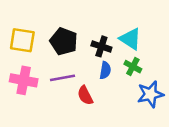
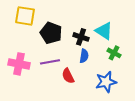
yellow square: (22, 40) -> (25, 16), moved
green cross: (133, 67) -> (114, 53), moved
blue star: (150, 94) -> (106, 82), moved

